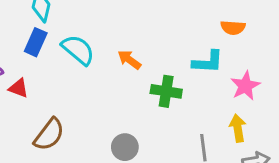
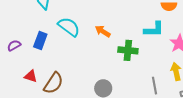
blue rectangle: (36, 42) -> (40, 41), moved
red triangle: (19, 88) -> (31, 76), moved

